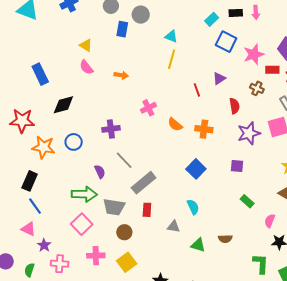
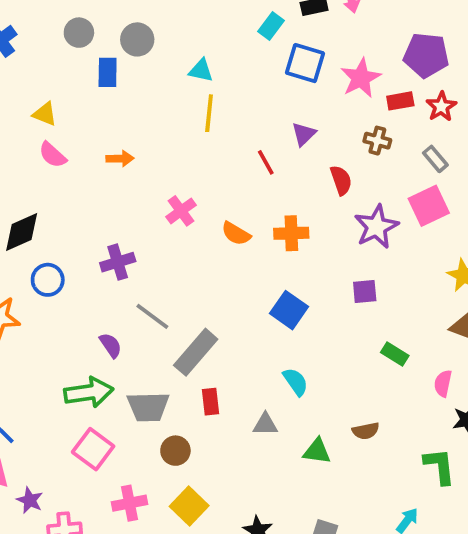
blue circle: (74, 142) -> (48, 280), moved

